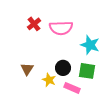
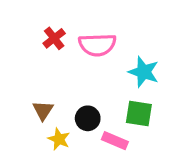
black circle: (63, 68) -> (88, 118), moved
yellow star: (49, 80) -> (59, 139), moved

